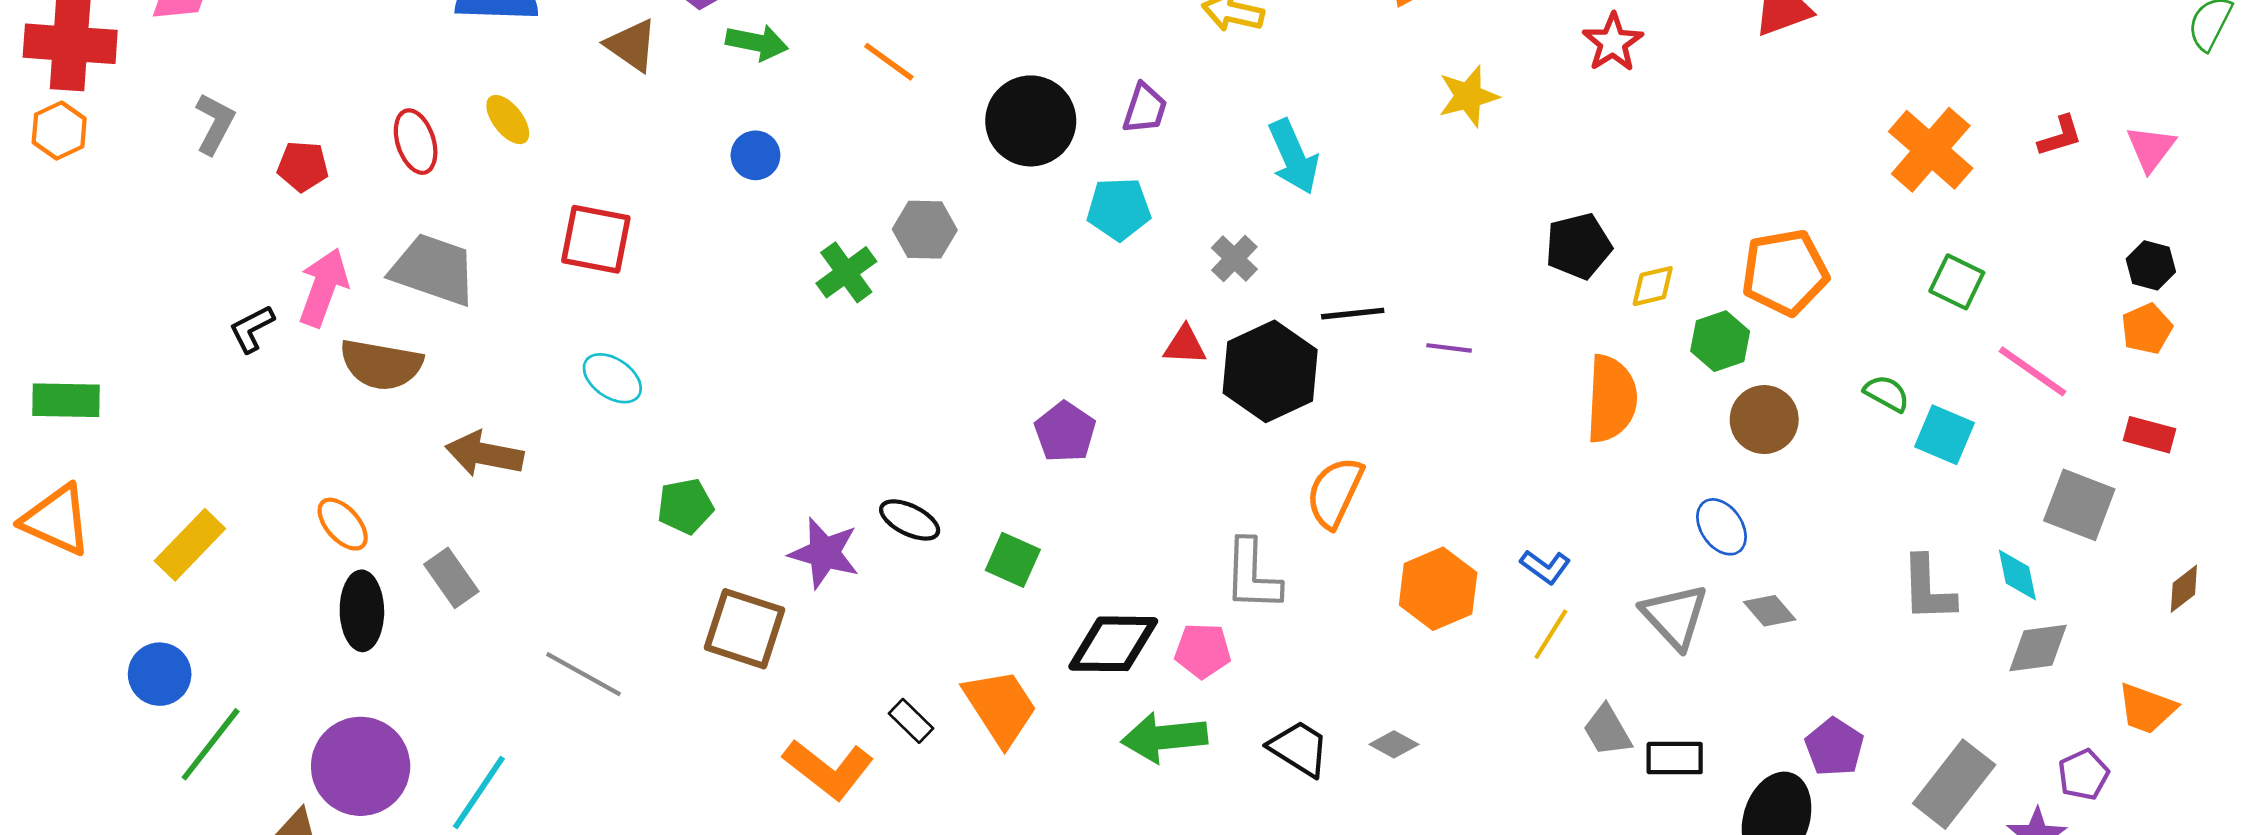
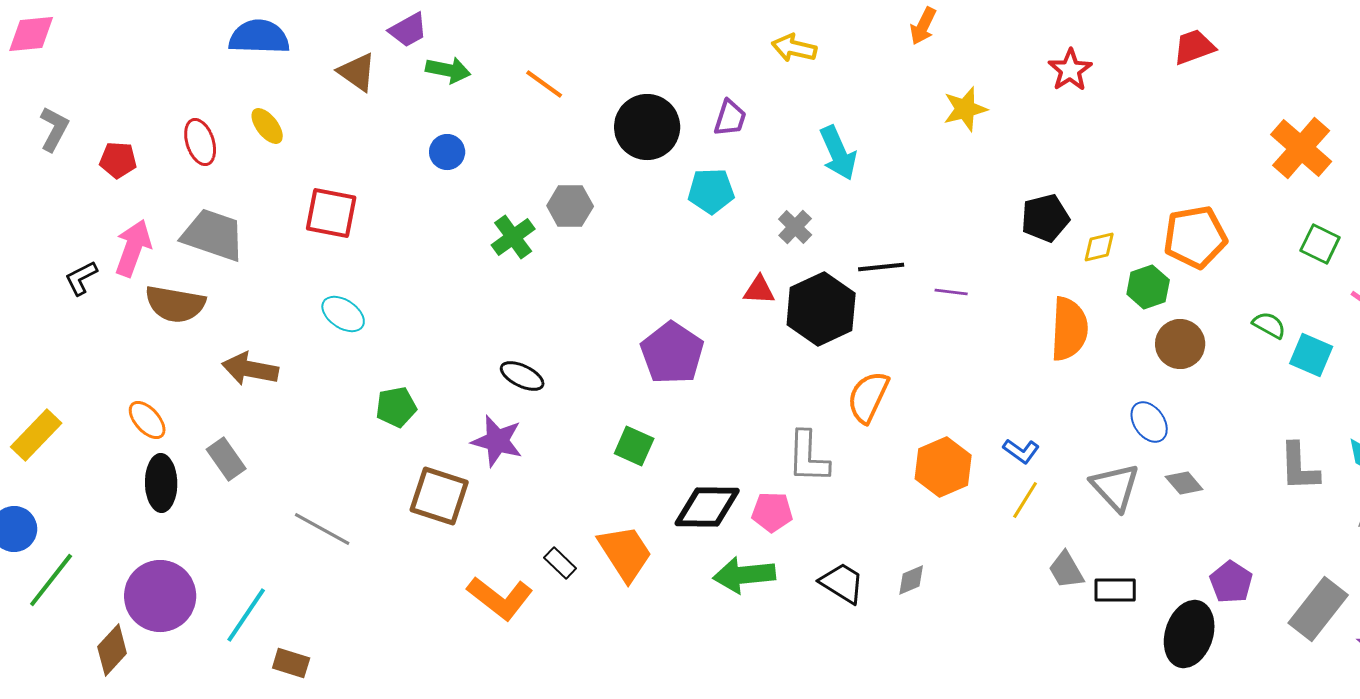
purple pentagon: (1065, 432) -> (672, 353), size x1.4
black ellipse: (910, 520) -> (522, 376), moved
gray diamond: (1394, 744) -> (911, 580), turned -52

